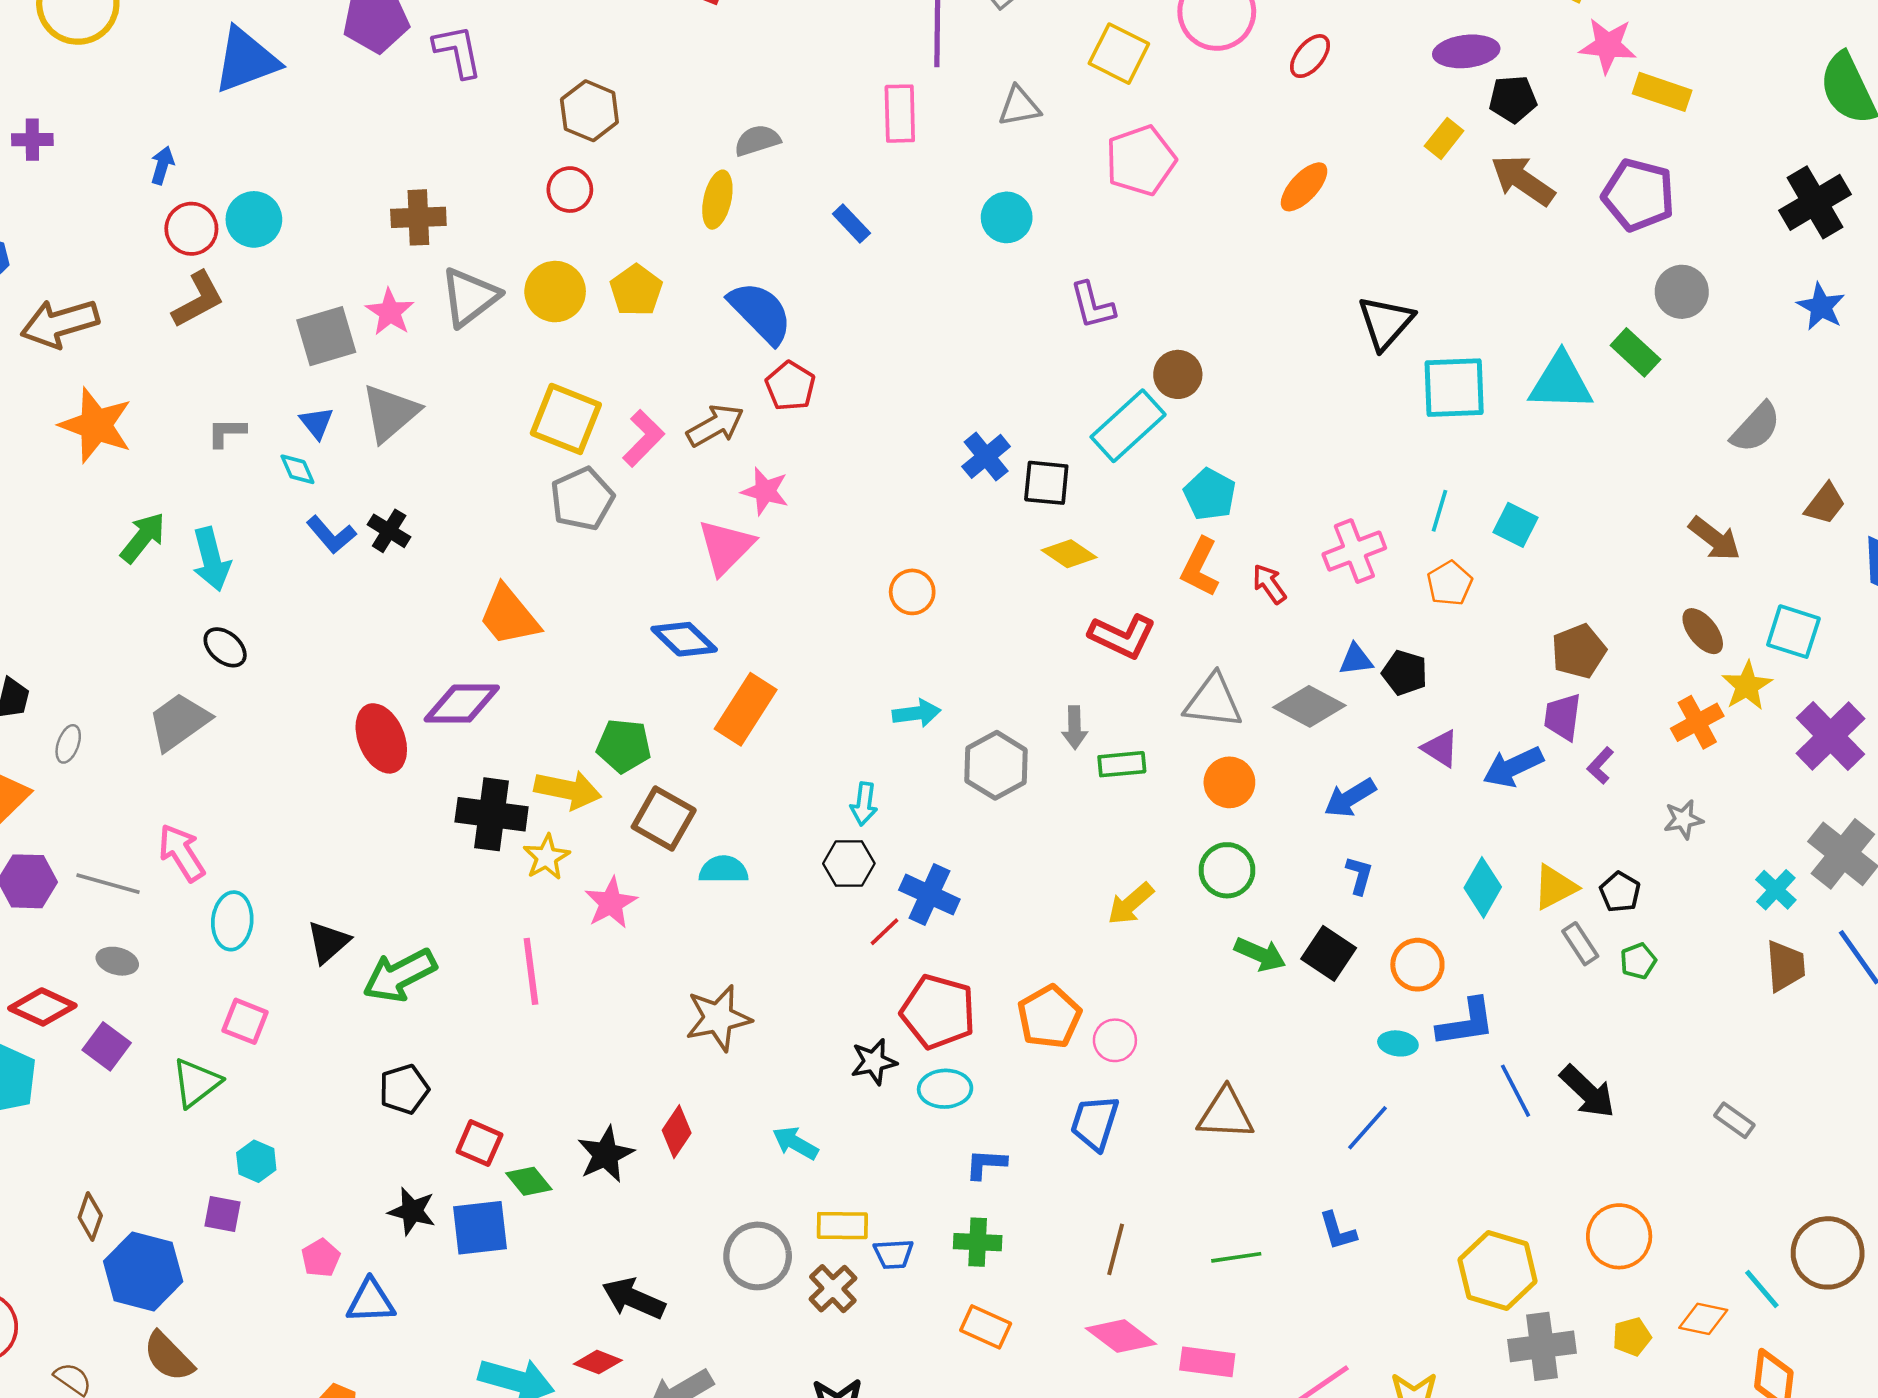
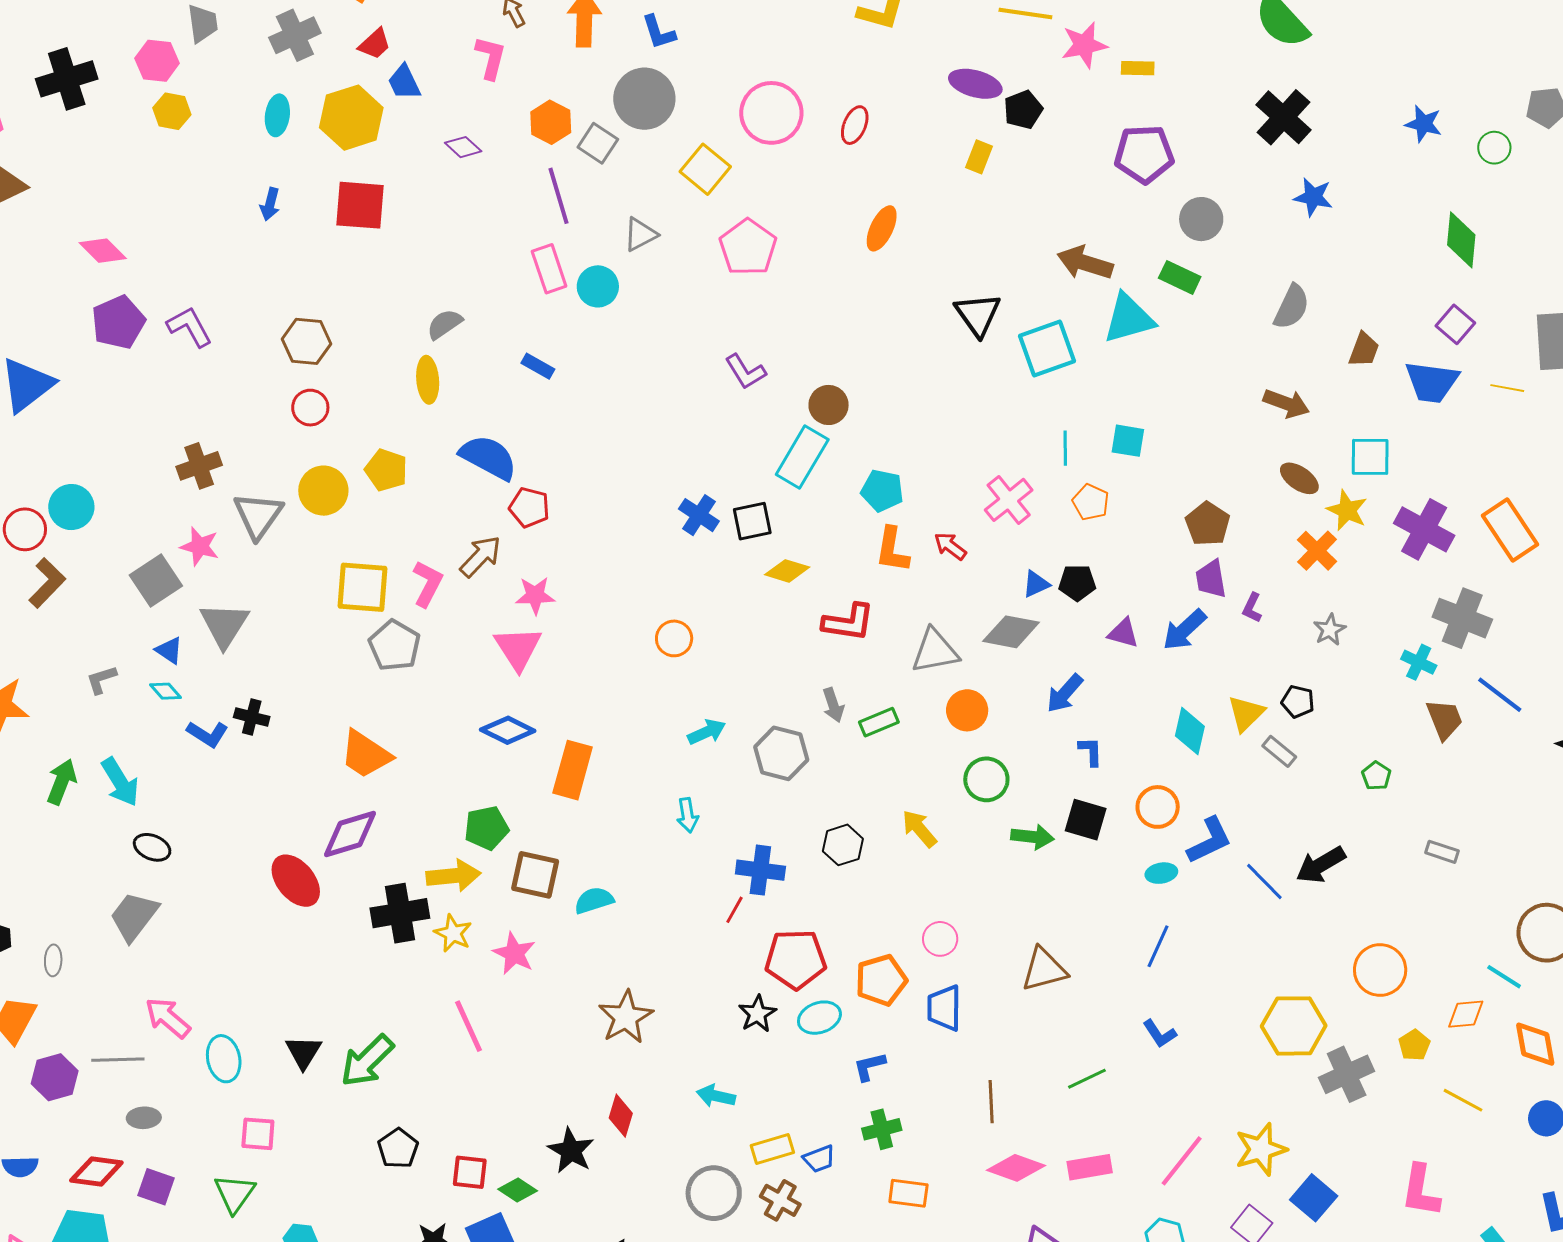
purple ellipse: (1466, 51) -> (975, 84), turned 39
yellow square: (1119, 54) -> (705, 169), turned 30
yellow rectangle: (1662, 92) -> (1138, 68), size x0.7
brown arrow: (1523, 180) -> (1085, 263), moved
cyan circle: (1007, 217) -> (598, 286), moved
black hexagon: (849, 864) -> (843, 845), moved
yellow arrow: (1131, 904) -> (919, 829), turned 108
green pentagon: (1638, 961) -> (1376, 776), moved
orange pentagon: (1049, 1017) -> (881, 980), moved, turned 30
black arrow: (1588, 1092) -> (1321, 865), turned 123

